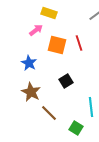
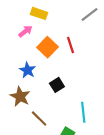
orange square: (57, 45) -> (47, 47), turned 30
blue star: (29, 63) -> (28, 70), moved

